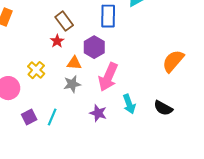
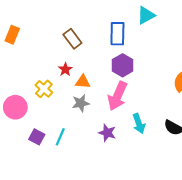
red star: (57, 41) -> (65, 69), moved
purple hexagon: (94, 47) -> (123, 65), moved
purple square: (29, 117) -> (37, 137), turned -35

